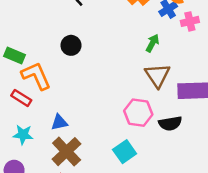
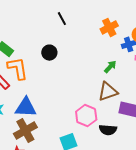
brown triangle: (157, 75) -> (108, 92), turned 30
blue triangle: (59, 122) -> (26, 107), size x1.6

